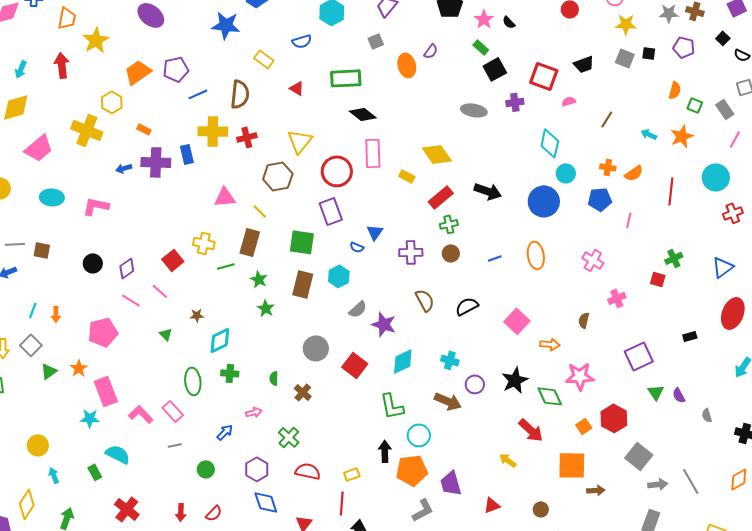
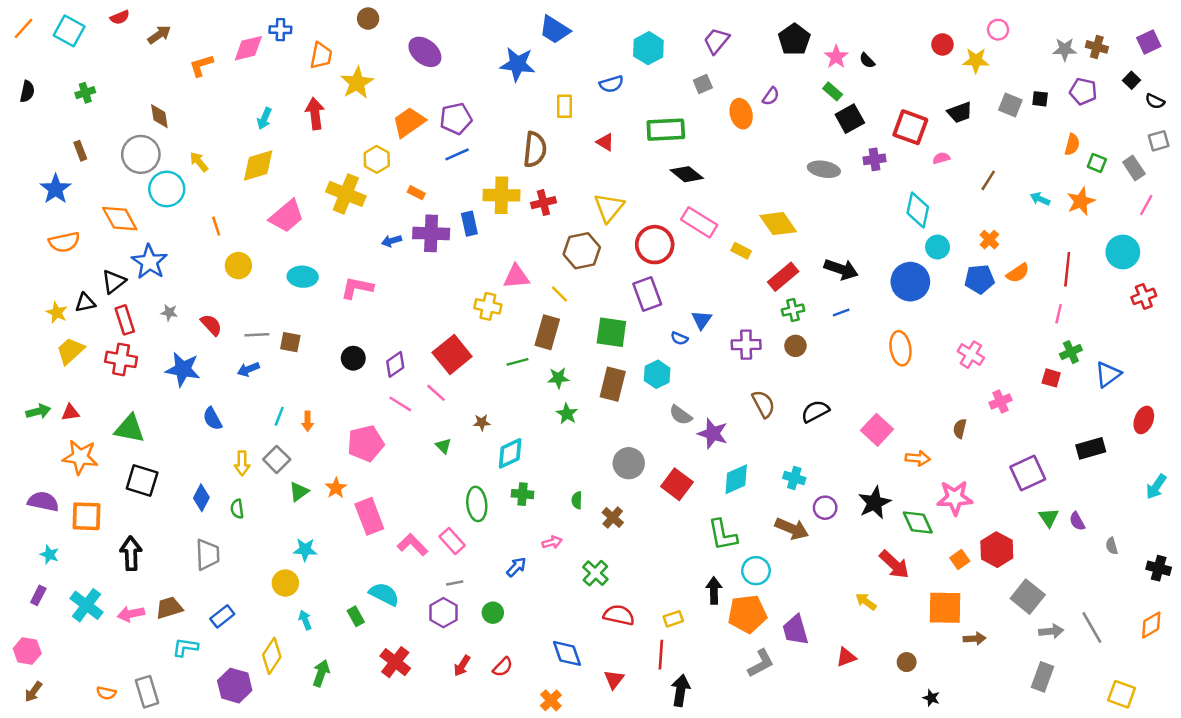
yellow star: (626, 24) -> (976, 61), moved
yellow rectangle: (264, 59) -> (564, 106), turned 54
blue line: (198, 94) -> (457, 154), moved
pink rectangle: (373, 153) -> (699, 222), turned -56
orange cross: (608, 167) -> (989, 240), turned 35
orange semicircle: (634, 173) -> (1018, 273), moved
pink line: (629, 220) -> (1059, 314), moved
yellow cross: (204, 243) -> (488, 306), moved
blue line: (495, 258) -> (841, 313), moved
red square: (173, 260) -> (452, 355), size x1.4
blue triangle: (723, 267) -> (1108, 374), moved
green star: (259, 279) -> (558, 378), turned -30
gray semicircle: (358, 309) -> (681, 415), turned 78
red ellipse: (733, 313) -> (1144, 420), size x0.7
black rectangle: (690, 336) -> (1091, 448), size x1.6
cyan star: (90, 418) -> (305, 550), moved
purple hexagon: (257, 469) -> (443, 613), moved
red arrow: (181, 512) -> (462, 666), turned 30

